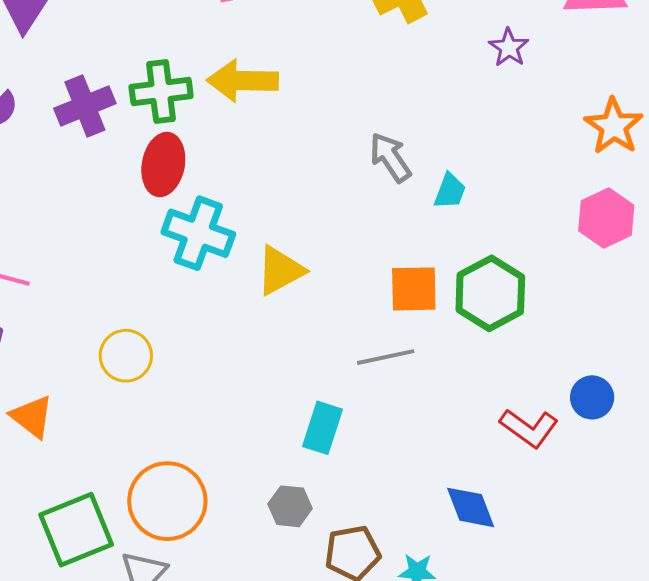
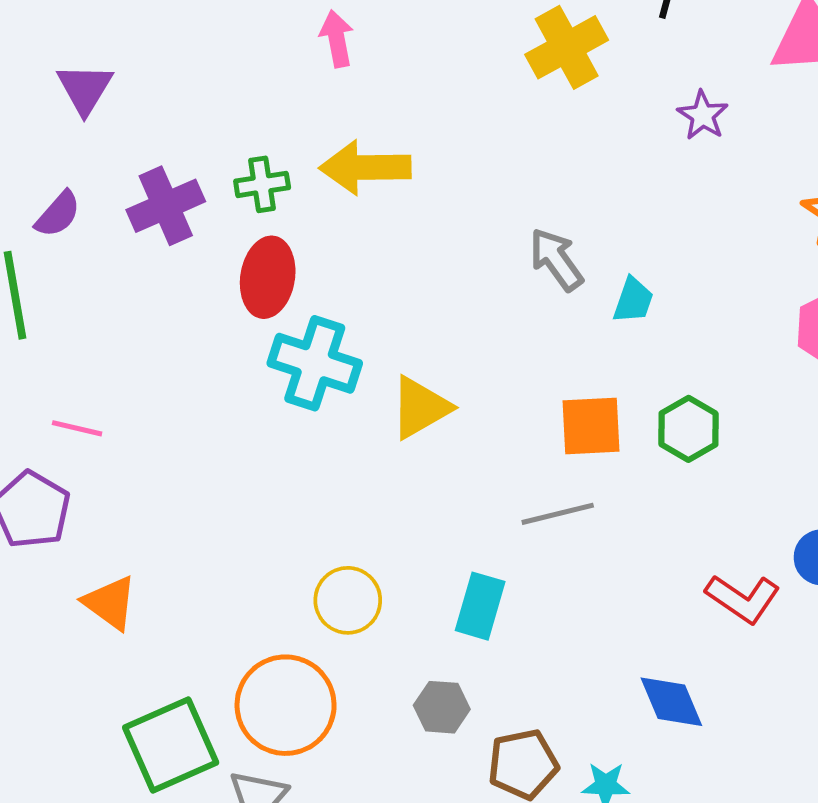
green cross: (161, 91) -> (262, 184), size x0.7
green hexagon: (490, 293) -> (689, 429), size x0.7
yellow circle: (126, 356) -> (348, 600), moved

